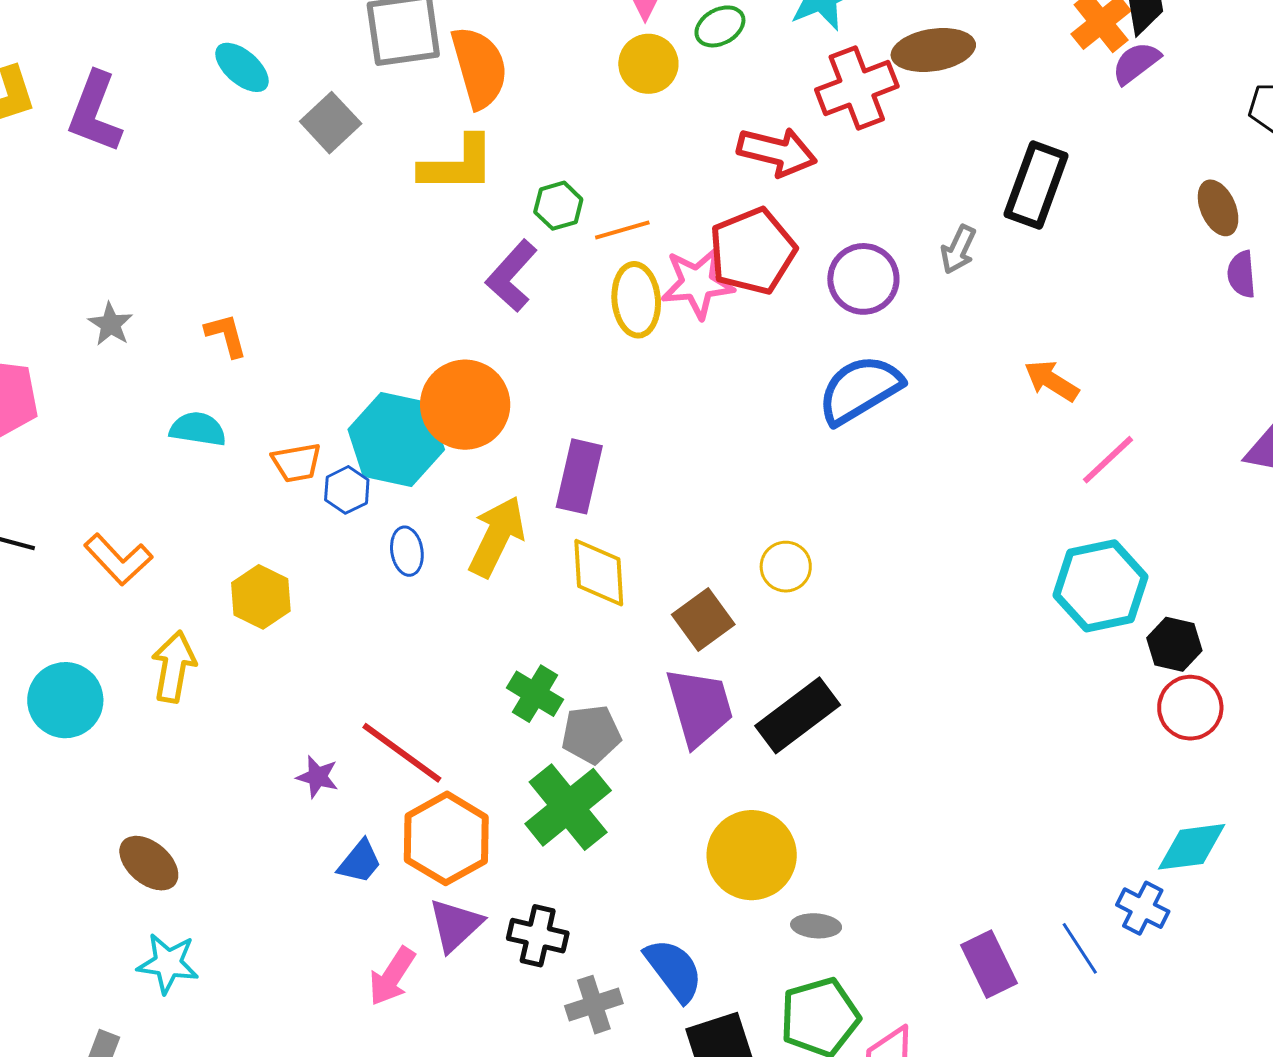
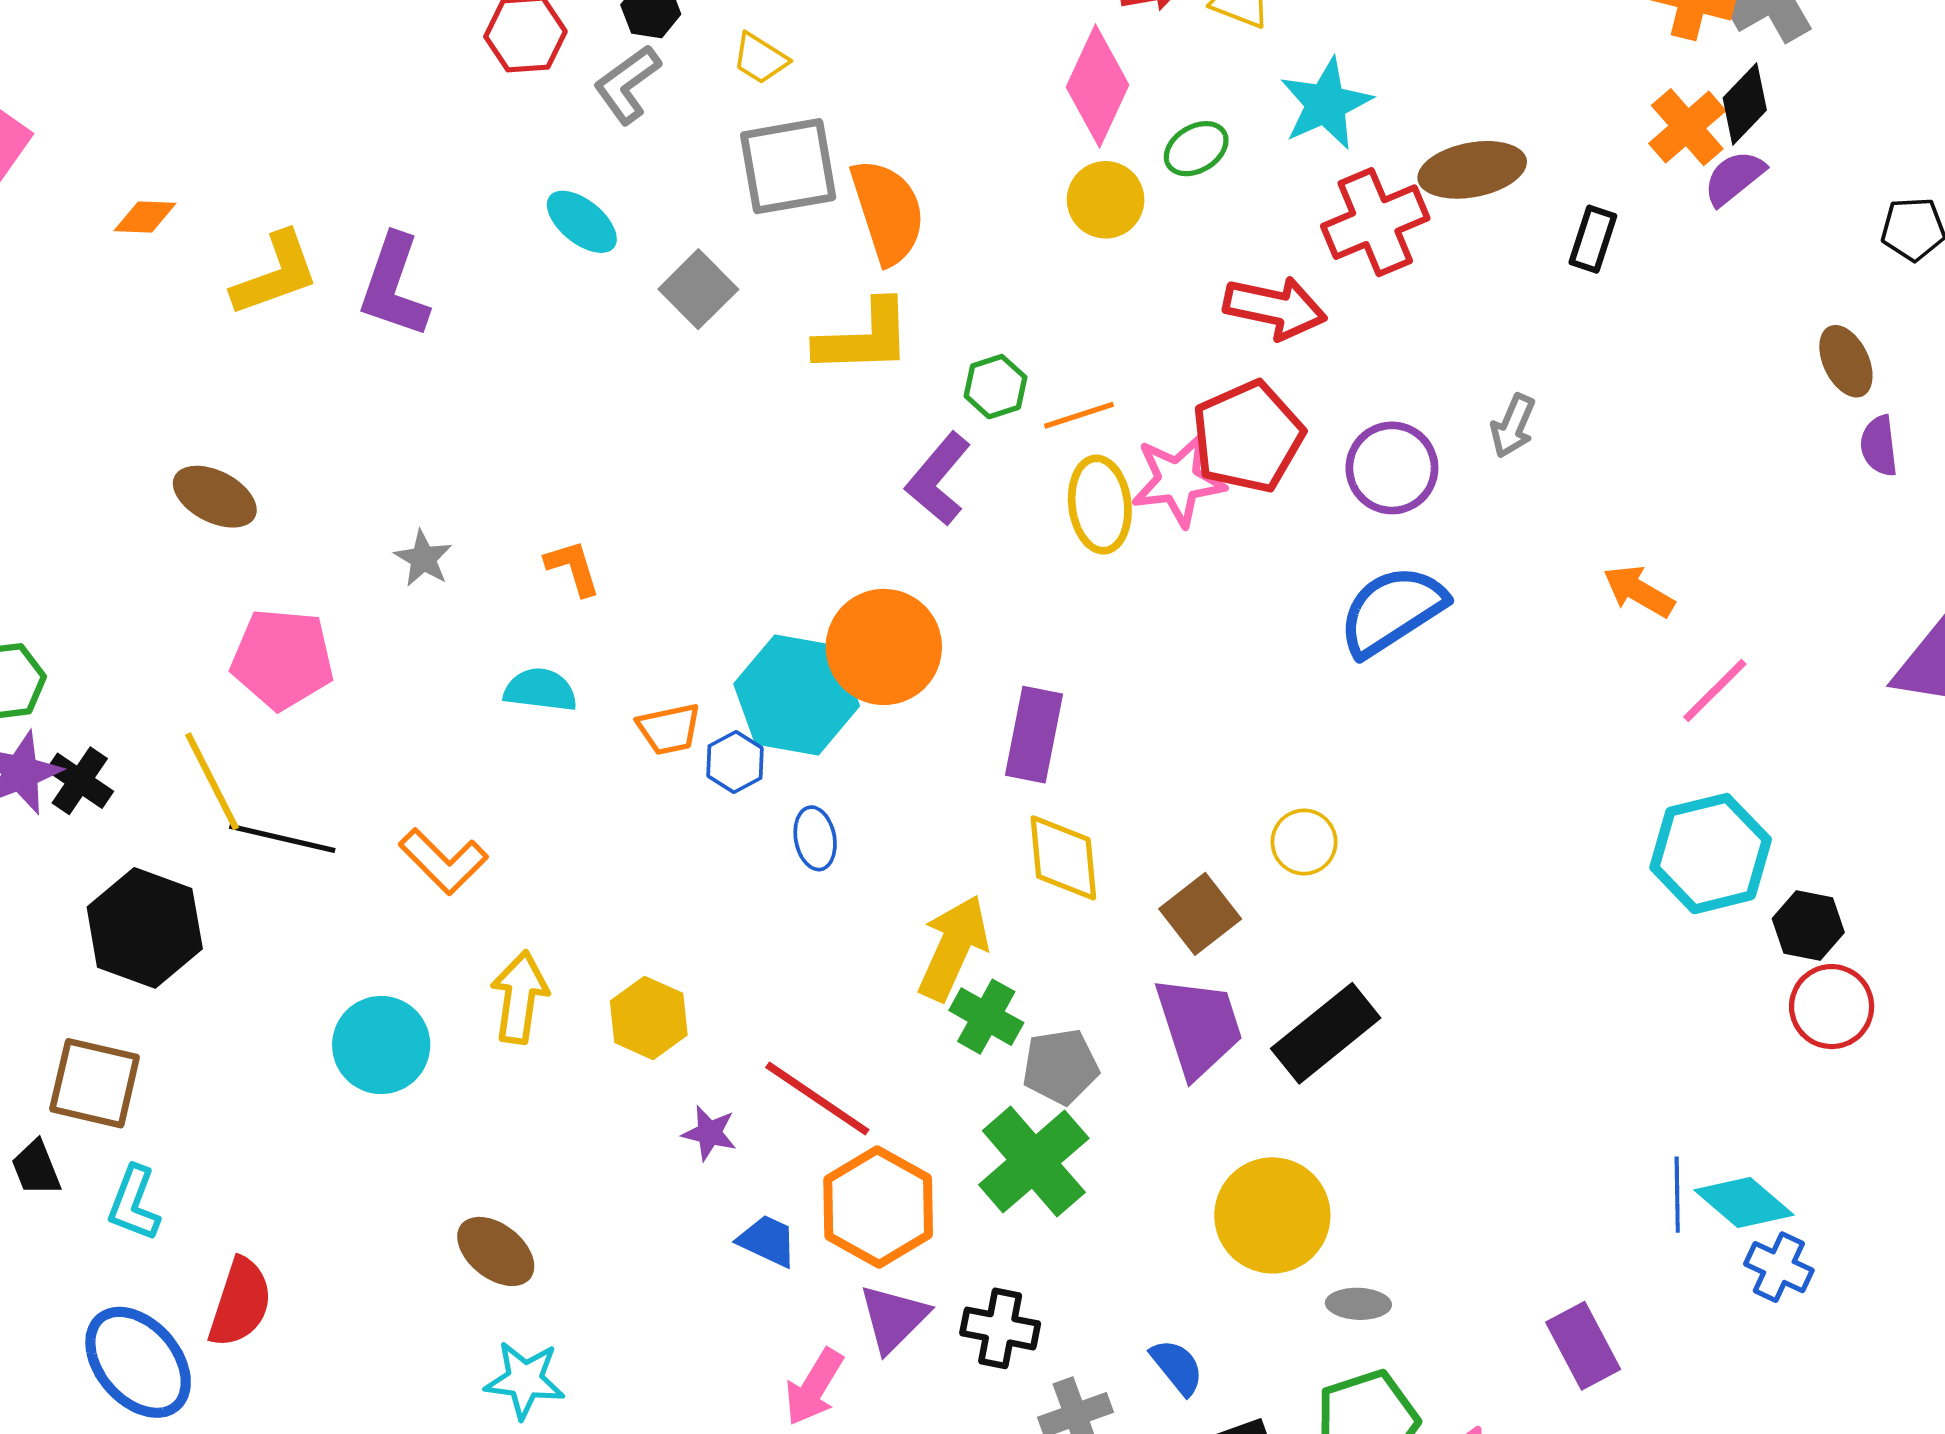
black rectangle: (1036, 185) -> (1593, 239), moved, size x0.6
yellow arrow: (497, 536) -> (953, 948), moved
yellow hexagon: (261, 597) -> (649, 1018), moved
cyan diamond: (1192, 847) -> (1744, 1203), moved, turned 50
blue trapezoid: (360, 862) -> (767, 1241), turned -102
blue line: (1080, 948) -> (1677, 1195), moved, turned 34
blue semicircle: (674, 970) -> (1177, 1367), size x0.7

